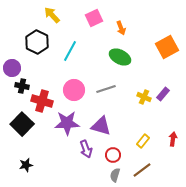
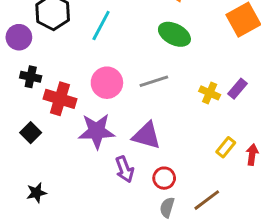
purple circle: (12, 68) -> (19, 37), moved
black square: (22, 124) -> (31, 133), size x0.6
yellow rectangle: (143, 141) -> (226, 147), moved

